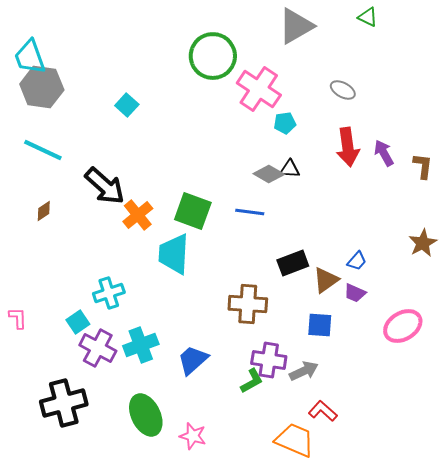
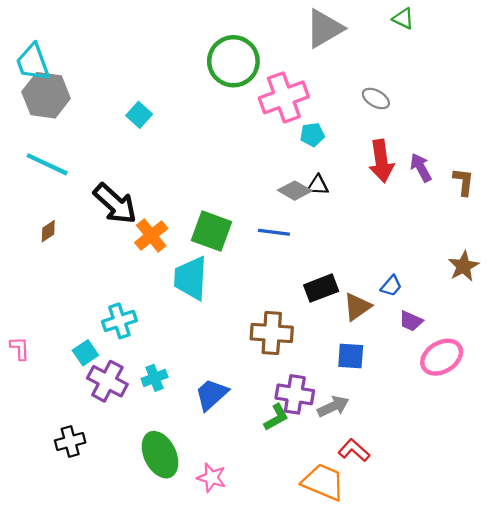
pink cross: (259, 89) -> (284, 97), turned 36
purple trapezoid: (355, 293) -> (411, 321), moved
cyan cross: (141, 345) -> (155, 378), size x0.7
black cross: (64, 403) -> (70, 441), size x0.6

